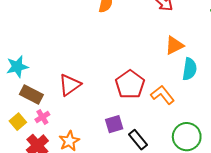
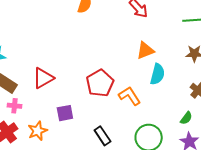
pink cross: (42, 117) -> (14, 106), turned 32
purple square: (114, 124) -> (65, 113), moved

